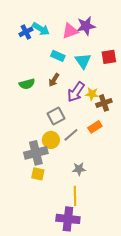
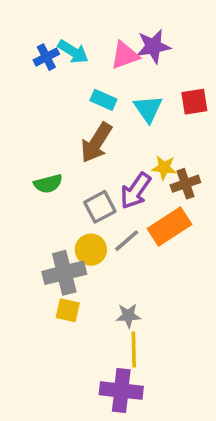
brown arrow: (54, 80) -> (96, 143), size x1.6
green semicircle: (27, 84) -> (48, 184), moved
purple arrow: (76, 92) -> (136, 191), moved
orange rectangle: (95, 127) -> (169, 226), size x1.6
gray star: (79, 169) -> (128, 316), moved

